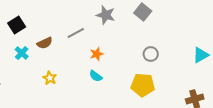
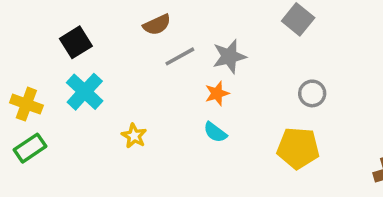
gray star: (106, 15) -> (229, 56), moved, turned -30
brown semicircle: (45, 43) -> (157, 25), moved
cyan cross: (22, 53) -> (85, 92), size x1.5

